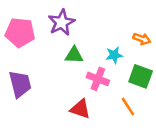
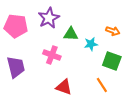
green triangle: (74, 55) -> (71, 34), moved
pink cross: (98, 79) -> (52, 55), moved

